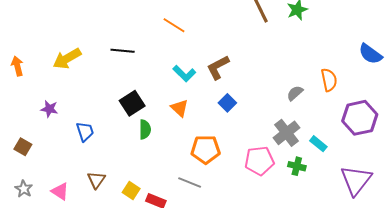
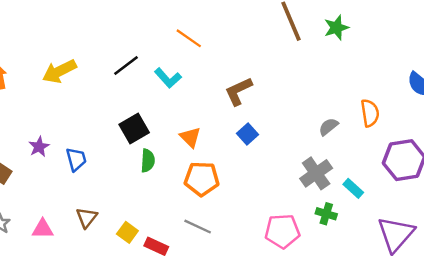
black line: (123, 51) -> (126, 66), turned -45
cyan L-shape: (184, 74) -> (168, 78), moved
purple star: (49, 109) -> (39, 147), moved, turned 30
orange pentagon: (205, 149) -> (202, 179), moved
pink pentagon: (259, 161) -> (282, 231), moved
pink triangle: (60, 191) -> (43, 229), turned -36

